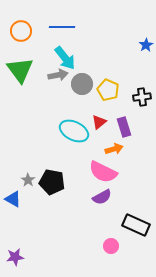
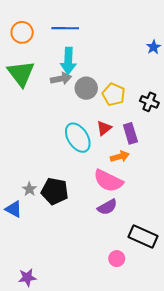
cyan arrow: (65, 58) -> (68, 61), turned 40
black cross: (142, 97) -> (149, 102), turned 30
cyan ellipse: (74, 131) -> (78, 138), turned 32
purple star: (15, 257) -> (27, 278), moved

